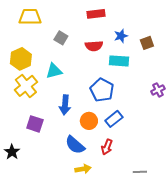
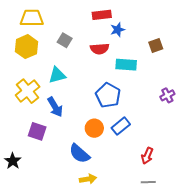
blue star: (121, 36) -> (118, 30), moved
yellow hexagon: (21, 59) -> (26, 47), moved
blue arrow: (65, 105) -> (55, 107), moved, turned -36
red arrow: (107, 147) -> (147, 156), moved

